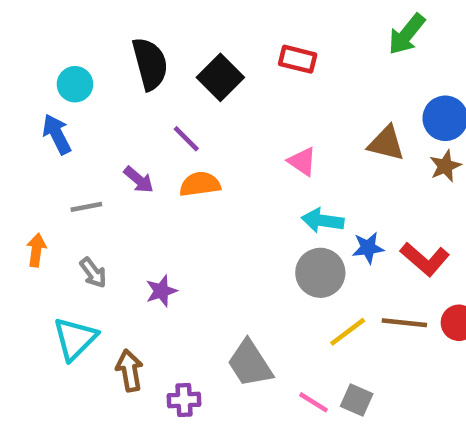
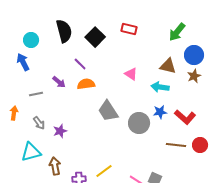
green arrow: (407, 34) -> (177, 32), moved
cyan arrow: (323, 221) -> (160, 87), moved
purple star: (161, 291) -> (60, 131), moved
yellow line: (348, 332) -> (104, 171), moved
cyan triangle: (75, 339) -> (31, 152), turned 30
gray trapezoid: (250, 364) -> (108, 111), moved

